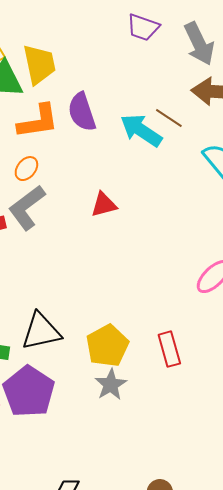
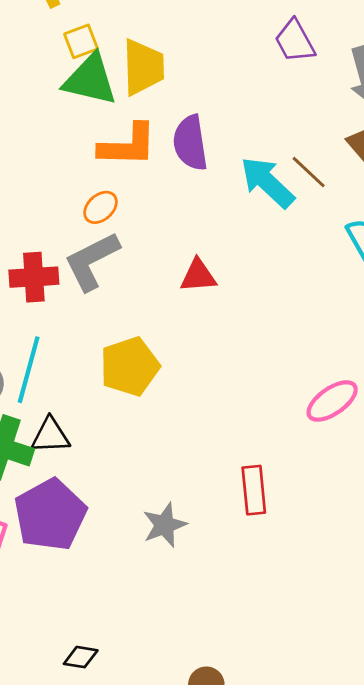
purple trapezoid: (143, 27) -> (295, 41), turned 32
black triangle: (41, 331) -> (50, 436), moved, size x0.7
yellow pentagon: (107, 346) -> (130, 366), moved

